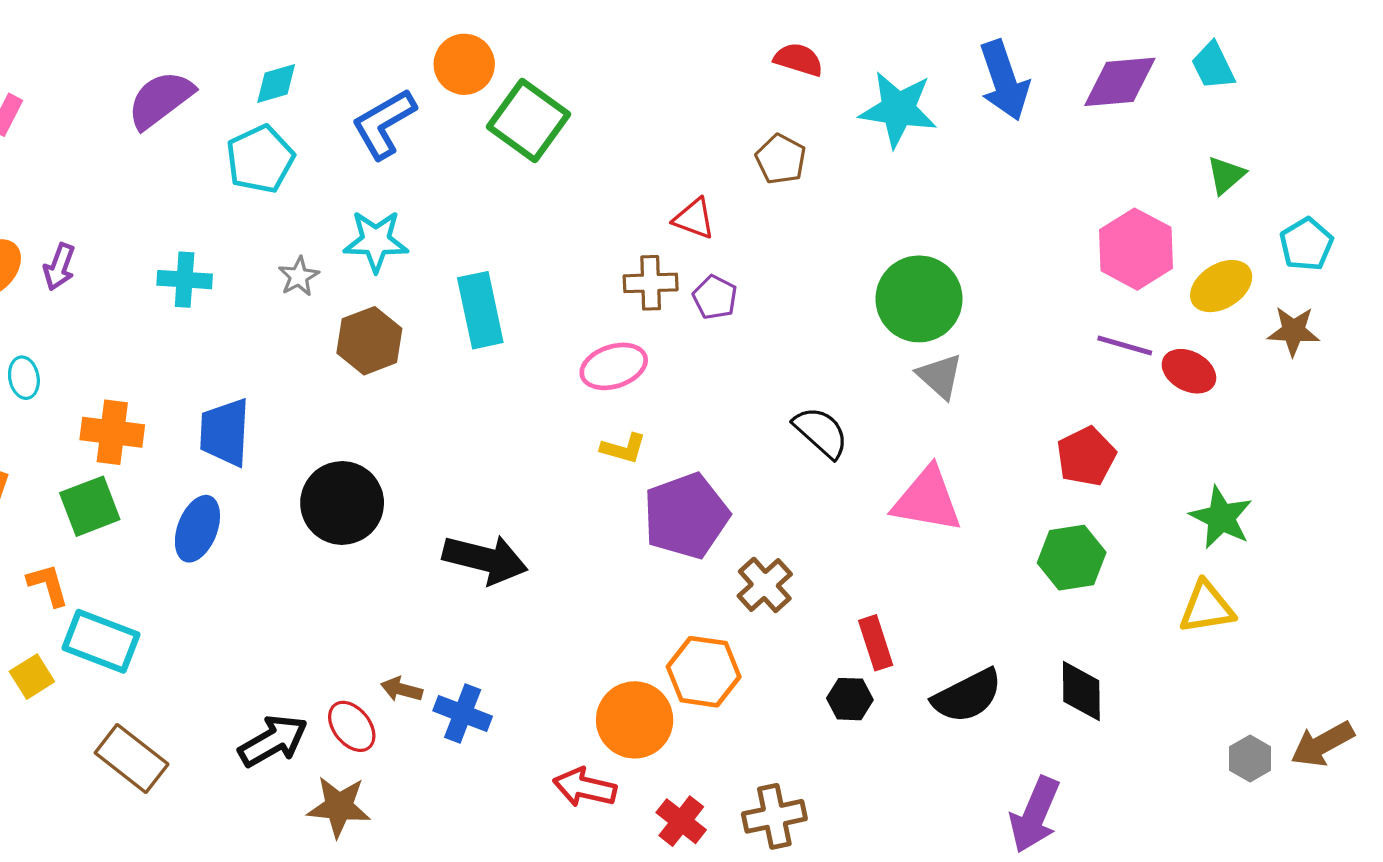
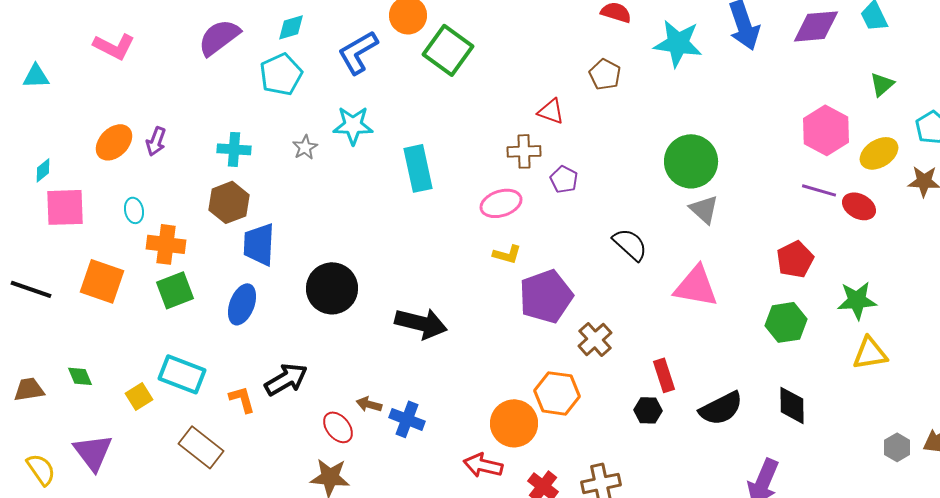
purple pentagon: (715, 297) -> (564, 179), moved
brown hexagon: (369, 341) -> (229, 202), moved
orange cross: (112, 432) -> (166, 244), moved
green star: (1221, 517) -> (857, 300), moved, turned -30
orange L-shape: (48, 585) -> (242, 399), moved
black arrow: (273, 741) -> (286, 379), moved

